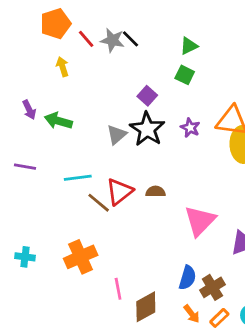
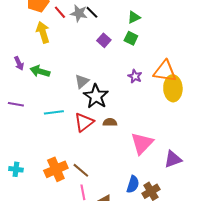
yellow arrow: (62, 67) -> (43, 32), size x1.5
purple square: (147, 96) -> (104, 40), moved
black star: (147, 129) -> (96, 96), moved
brown line: (99, 203) -> (81, 170), moved

